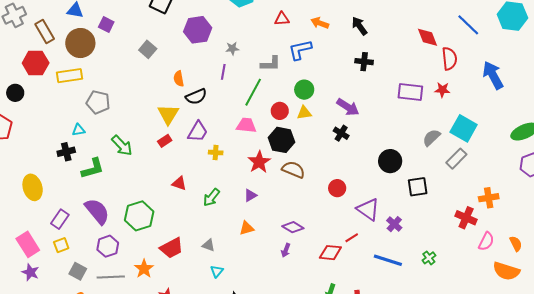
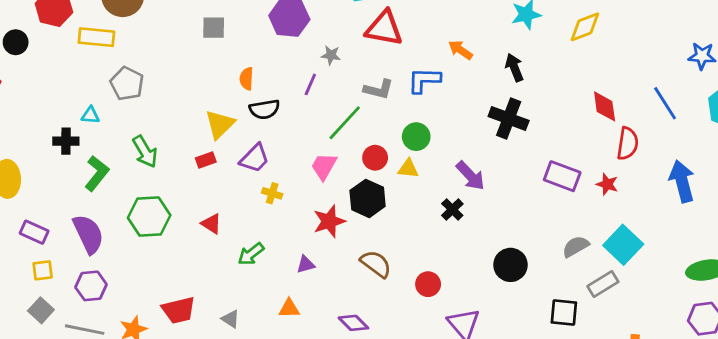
red triangle: (282, 19) -> (384, 28), moved, size x1.8
gray square: (148, 49) -> (214, 28), turned 36
black cross: (364, 62) -> (509, 118), size x1.5
pink trapezoid: (246, 125) -> (324, 166), turned -80
green L-shape: (93, 168) -> (97, 173), turned -50
brown semicircle: (293, 170) -> (376, 264), moved
black square: (418, 187) -> (564, 313), moved
green hexagon: (139, 216) -> (149, 217), moved
purple rectangle: (60, 219) -> (34, 232), turned 66
yellow square: (61, 245) -> (43, 270), moved

